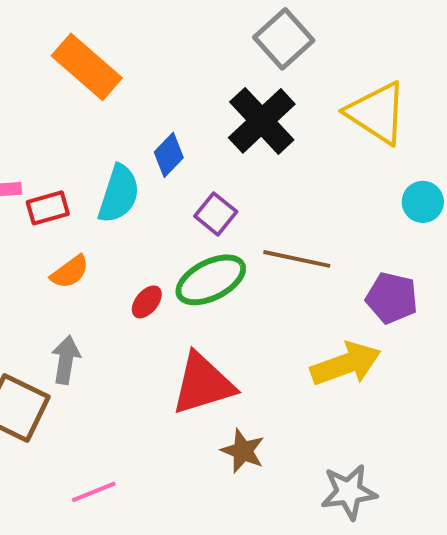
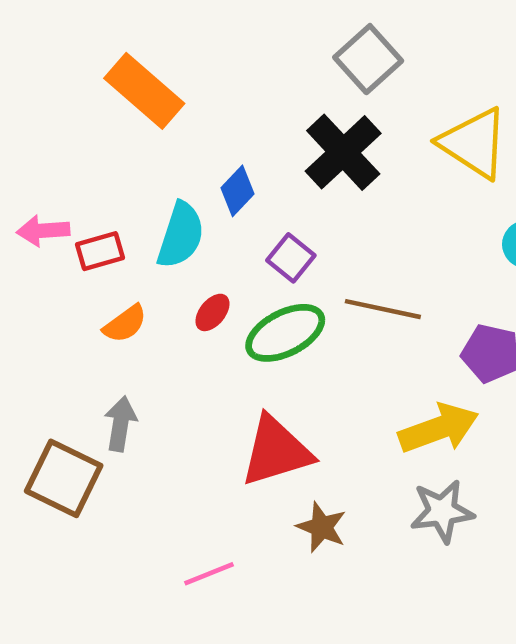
red ellipse: (147, 302) -> (212, 312), moved
pink line: (94, 492) -> (209, 574), moved
gray star: (349, 492) -> (442, 511), moved

